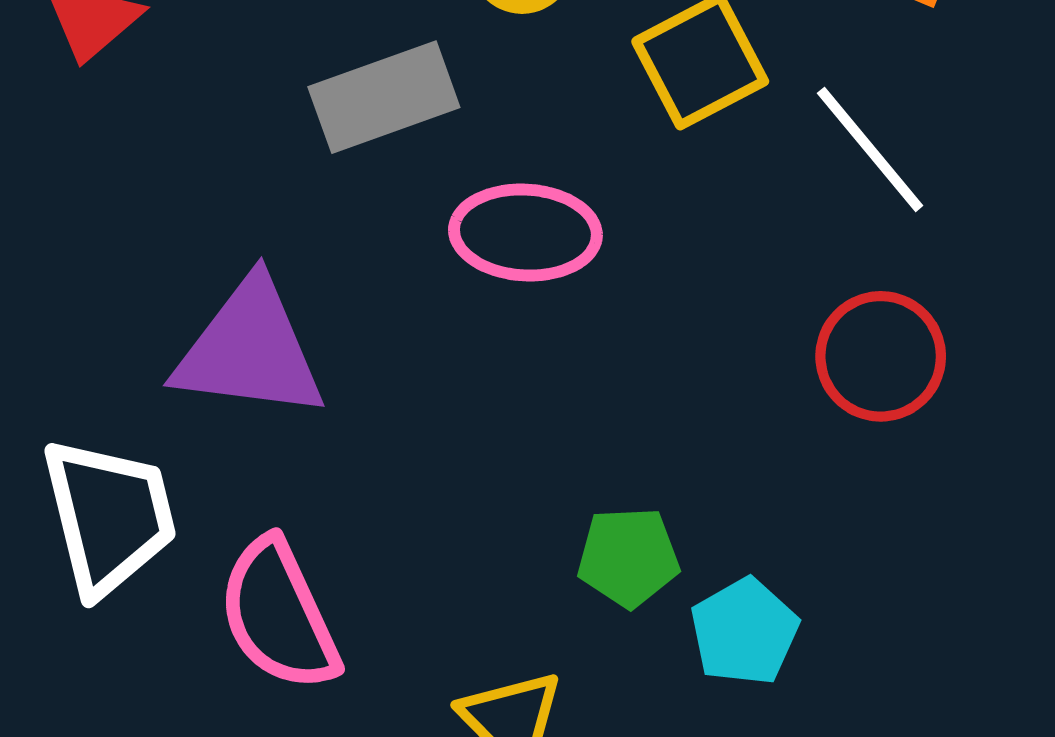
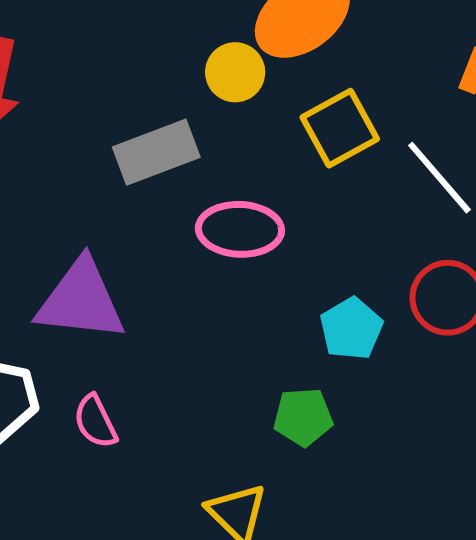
pink semicircle: (279, 615) -> (95, 421), moved, size x0.6
cyan pentagon: (744, 632) -> (351, 329), moved

